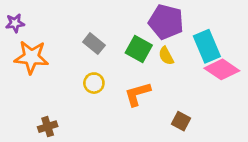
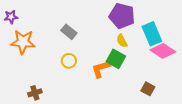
green square: (139, 49) -> (116, 59), moved
brown square: (181, 121) -> (148, 89), moved

